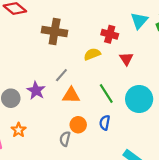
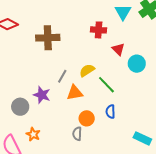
yellow semicircle: (92, 54) -> (87, 70), moved
cyan circle: (139, 99) -> (137, 64), moved, size x0.7

